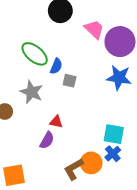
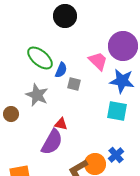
pink trapezoid: (94, 29) -> (98, 61), moved
cyan square: (114, 134) -> (117, 111), moved
purple semicircle: (47, 140) -> (52, 142), size x1.5

